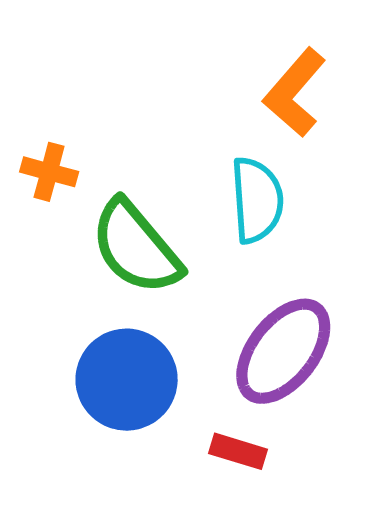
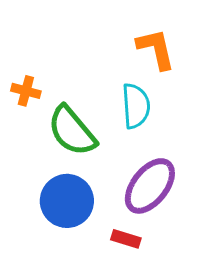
orange L-shape: (295, 93) -> (156, 49), turned 126

